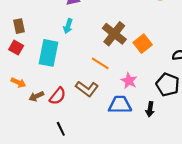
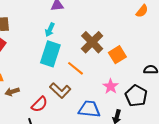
cyan rectangle: (48, 53) -> (50, 54), moved
pink star: (129, 81) -> (111, 86), moved
red semicircle: (58, 96) -> (39, 104), moved

